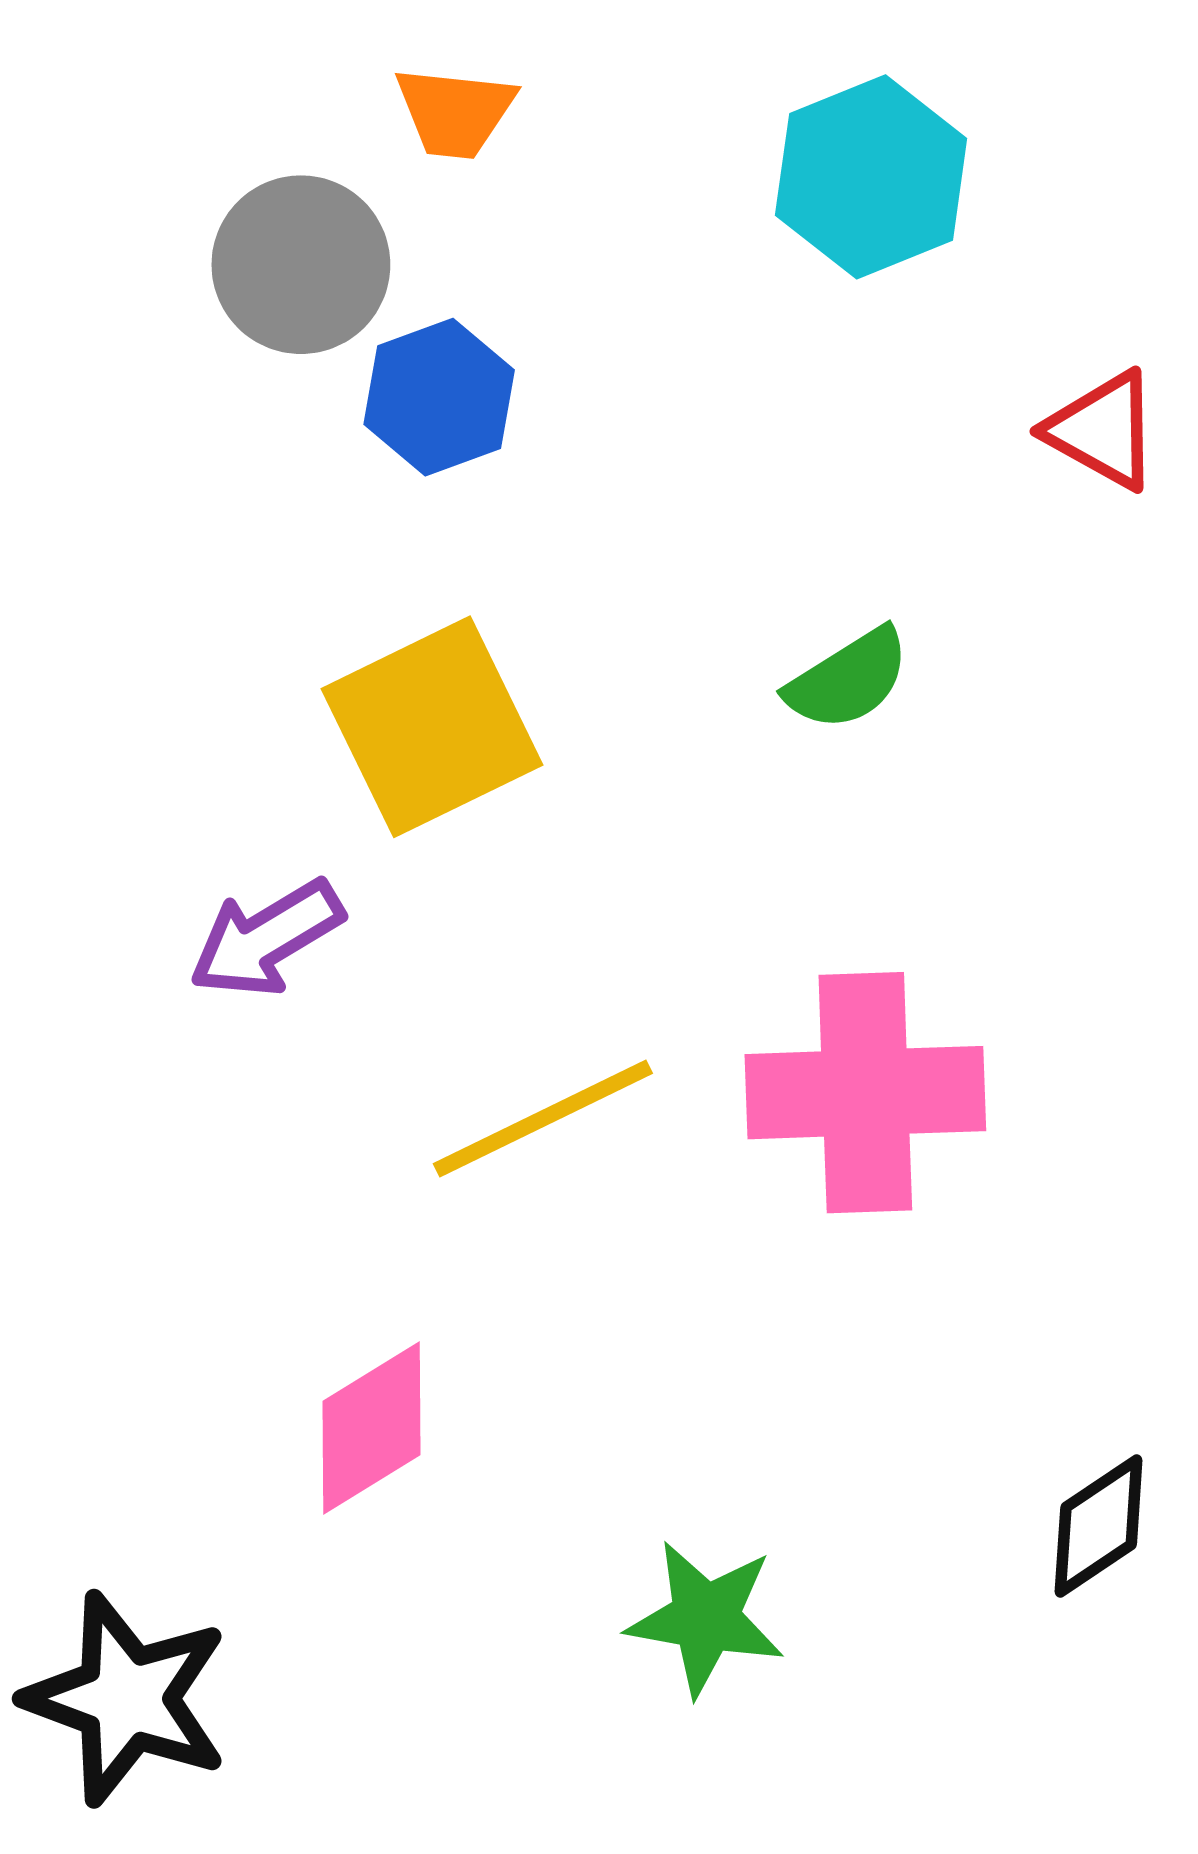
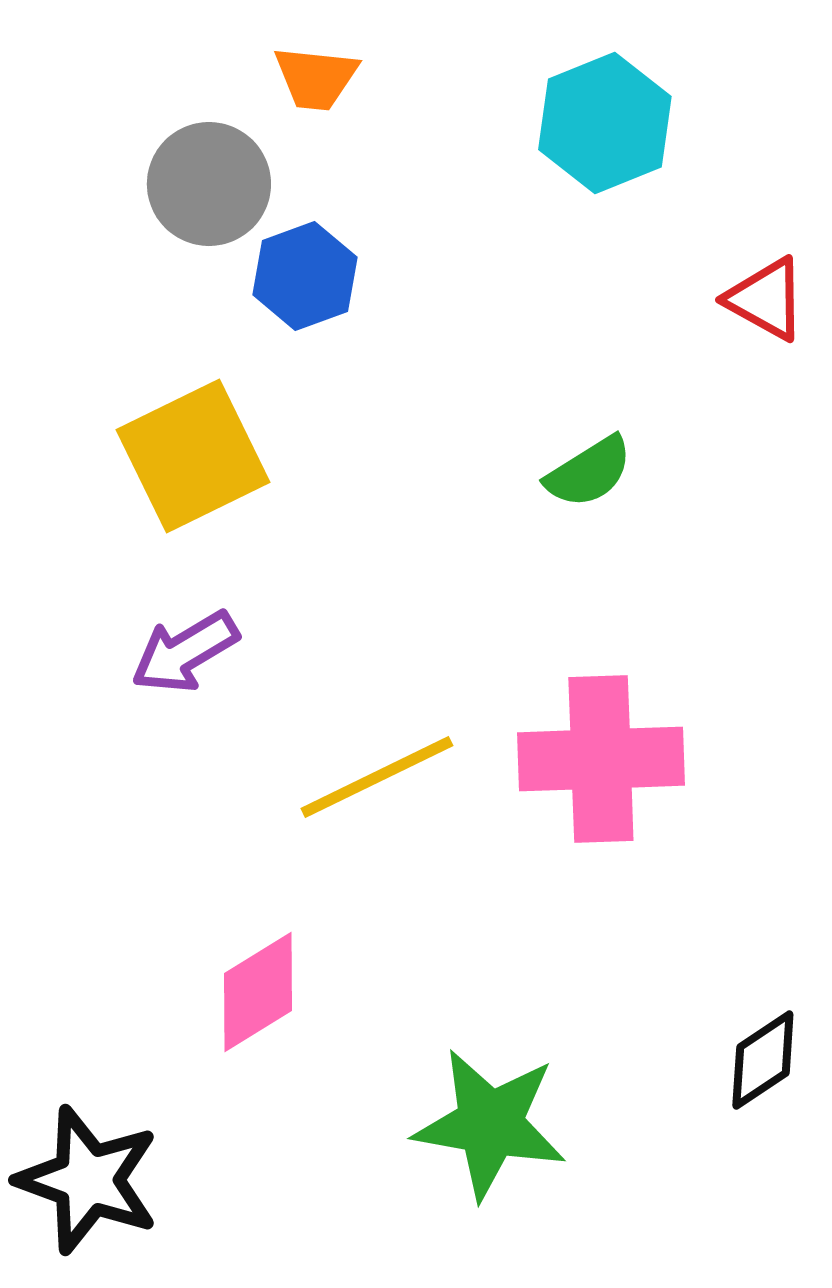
yellow square: (432, 727) -> (193, 456), moved
green star: (706, 1618) -> (490, 1124), size x1.4

